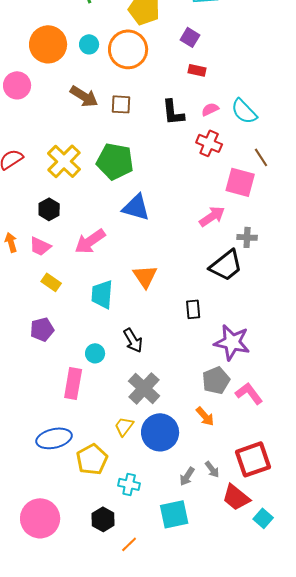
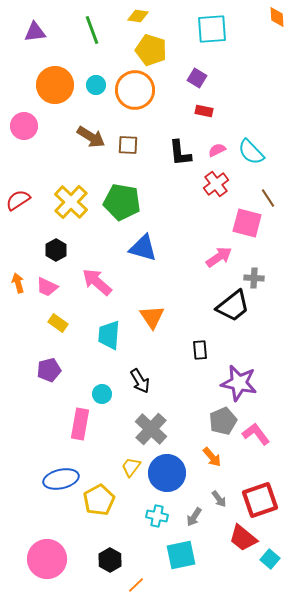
red cross: (209, 143) -> (216, 184), turned 30
pink arrow: (90, 241) -> (97, 282), turned 76
gray arrow: (212, 469) -> (219, 499), moved
cyan cross: (129, 484) -> (157, 516), moved

